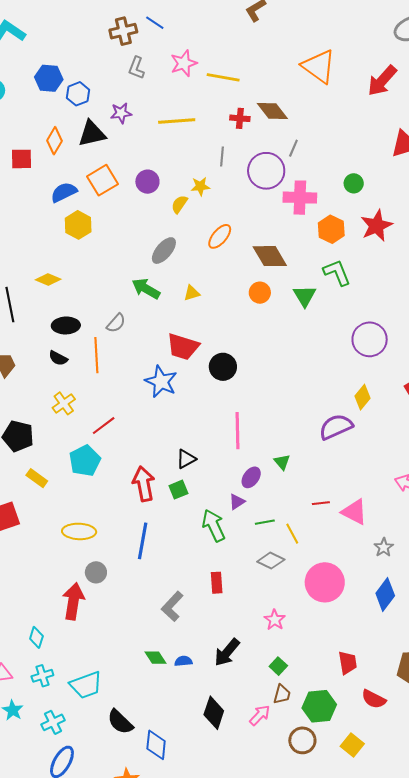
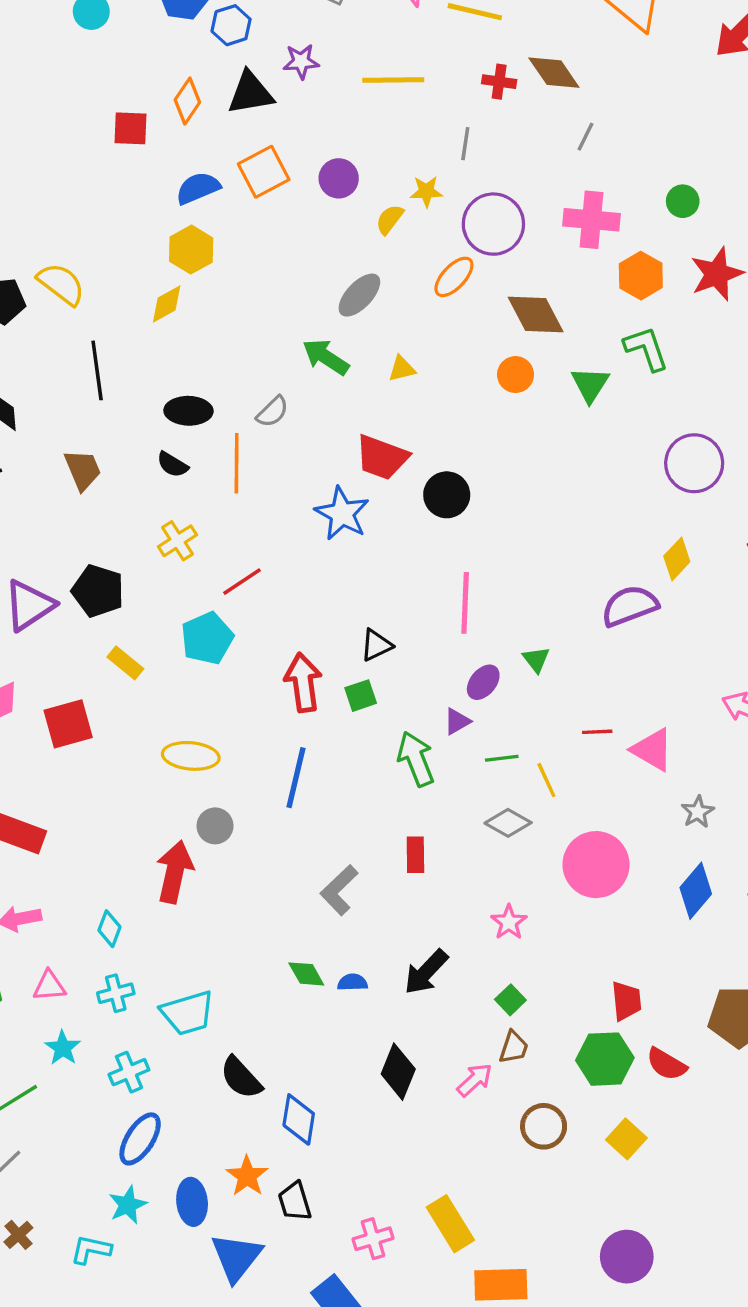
purple circle: (266, 171) -> (493, 224), moved
yellow hexagon: (78, 225) -> (191, 250), moved
yellow diamond: (48, 280) -> (167, 304), moved, turned -55
green hexagon: (319, 706) -> (605, 1059), moved

